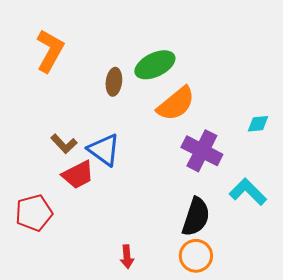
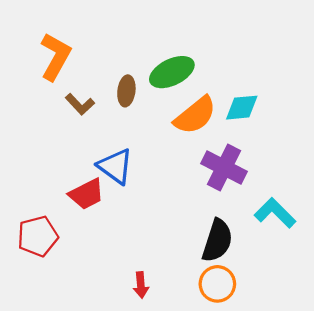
cyan diamond: (258, 124) -> (242, 108), moved, size x1.4
brown L-shape: (64, 144) -> (80, 104), moved

